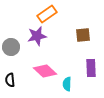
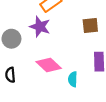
purple star: (37, 36) -> (40, 27), turned 30

